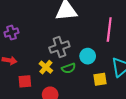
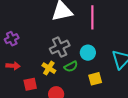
pink line: (109, 29) -> (92, 17), moved
yellow square: (100, 79) -> (95, 79), moved

